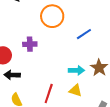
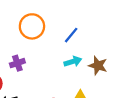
cyan arrow: (76, 70) -> (73, 61), moved

